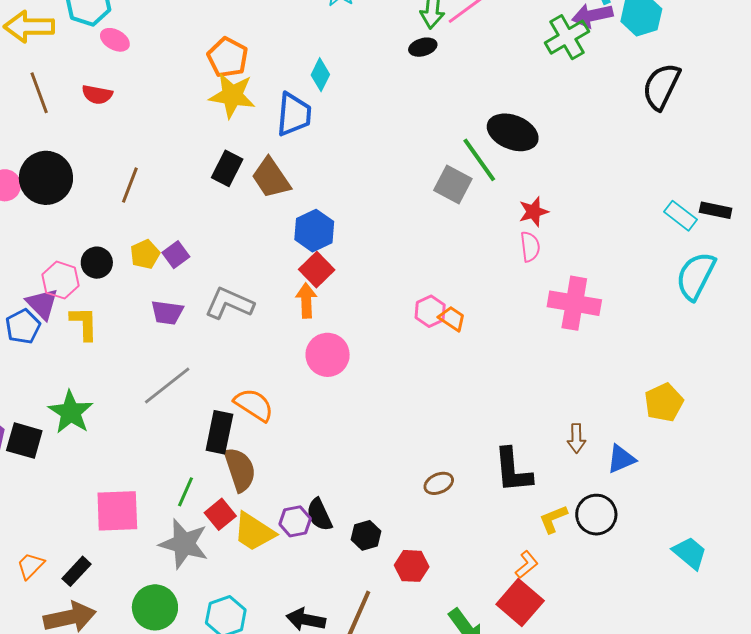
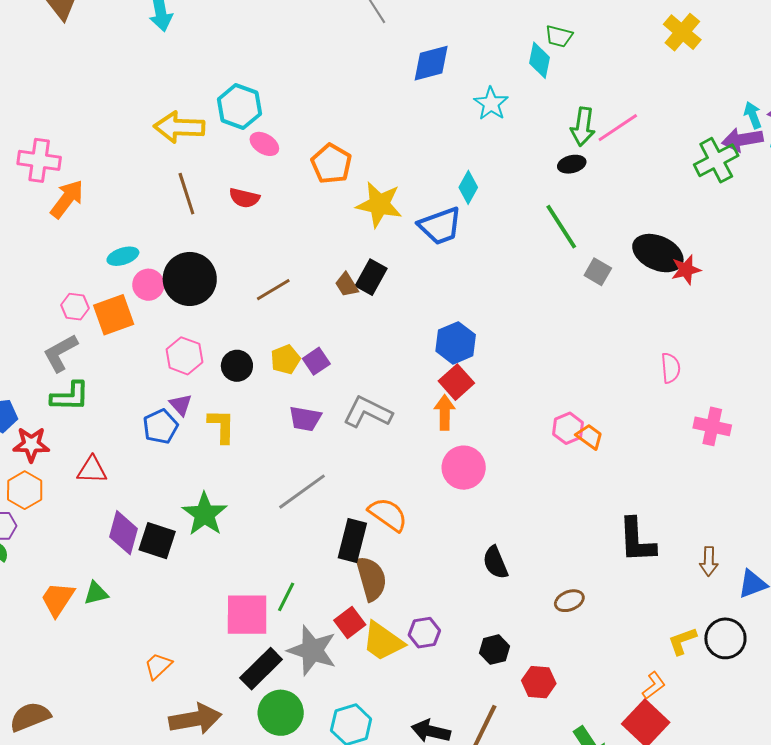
orange pentagon: (228, 57) -> (331, 164), moved
blue trapezoid: (294, 114) -> (440, 226), turned 63
green line: (479, 160) -> (561, 227), moved
brown trapezoid: (271, 178) -> (347, 285), moved, size x0.6
brown line: (130, 185) -> (273, 290), turned 36
gray square: (453, 185) -> (598, 272), moved, size x0.7
red star: (534, 212) -> (686, 270), moved
pink hexagon: (61, 280) -> (184, 356), moved
pink cross: (574, 303) -> (712, 426), size x0.7
purple triangle: (42, 304) -> (181, 405), size x0.7
black L-shape: (513, 470) -> (637, 540), moved
green line: (186, 492) -> (286, 597), moved
black semicircle: (319, 515) -> (495, 562), moved
black rectangle: (76, 571) -> (261, 669), moved, size x1.4

